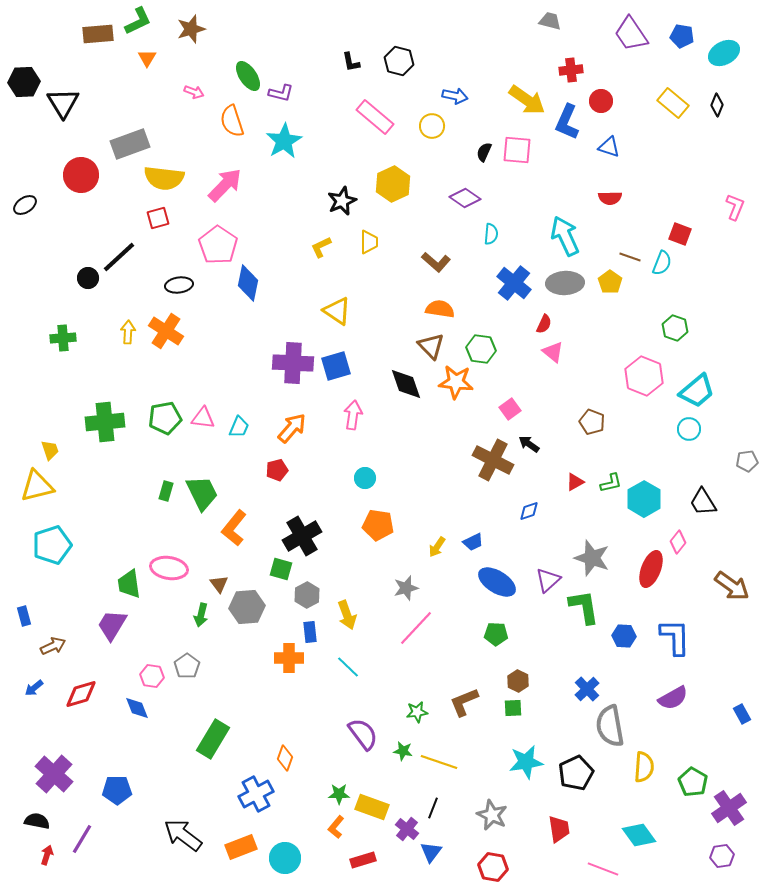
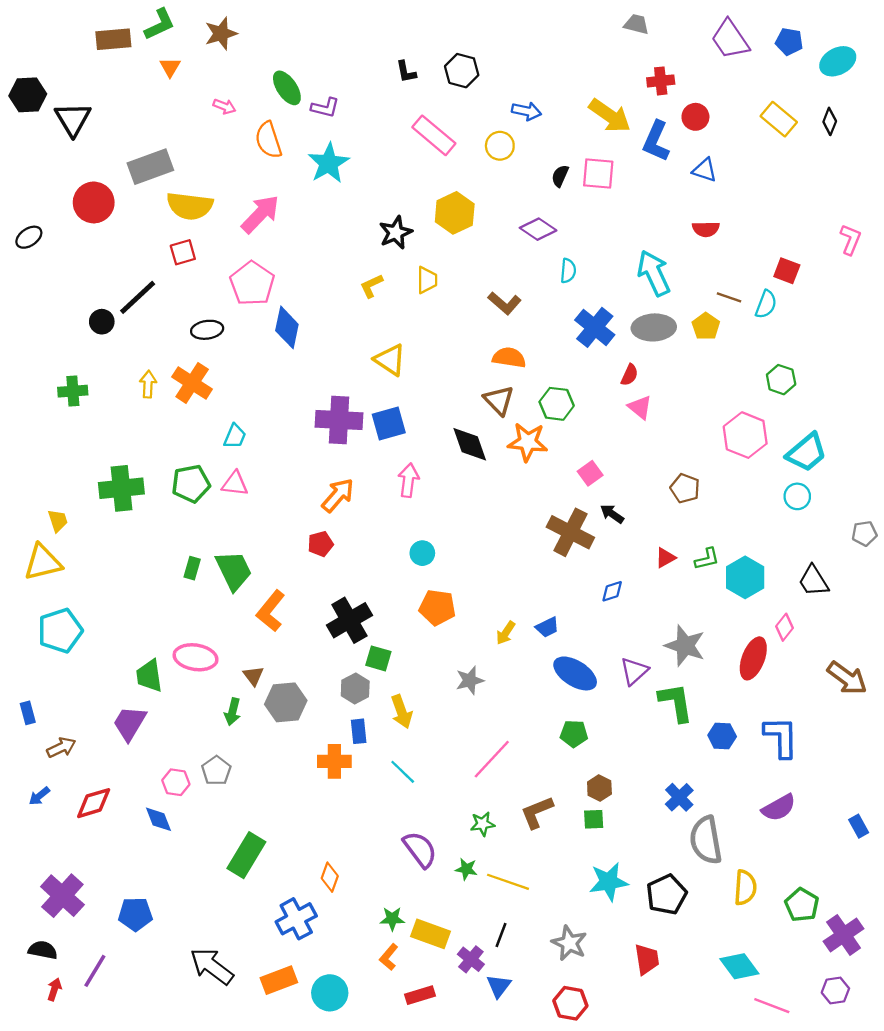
cyan trapezoid: (239, 427) -> (235, 436), moved
green square: (281, 569) -> (378, 658), moved
pink line: (416, 628) -> (492, 759), moved
pink line: (603, 869) -> (772, 1006), moved

